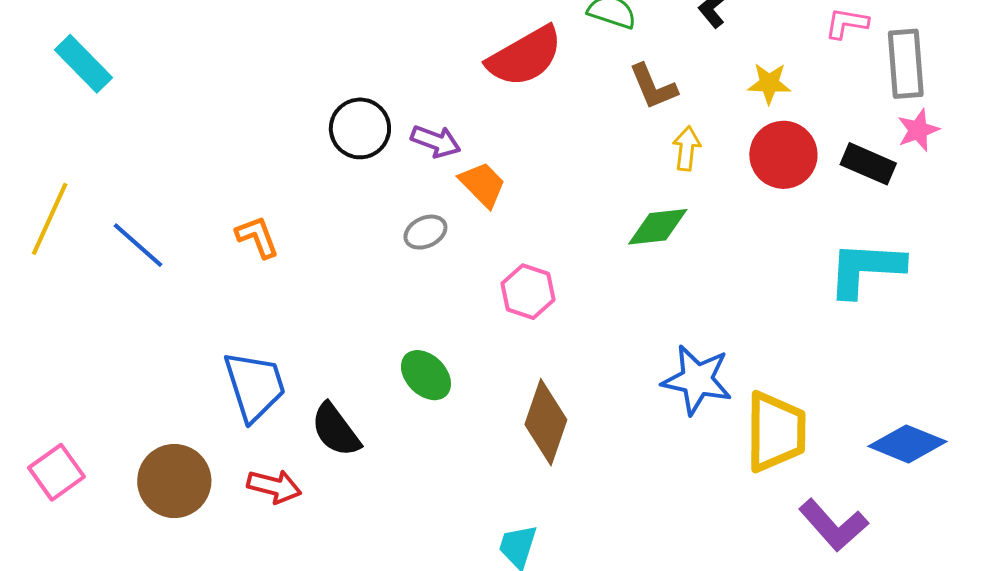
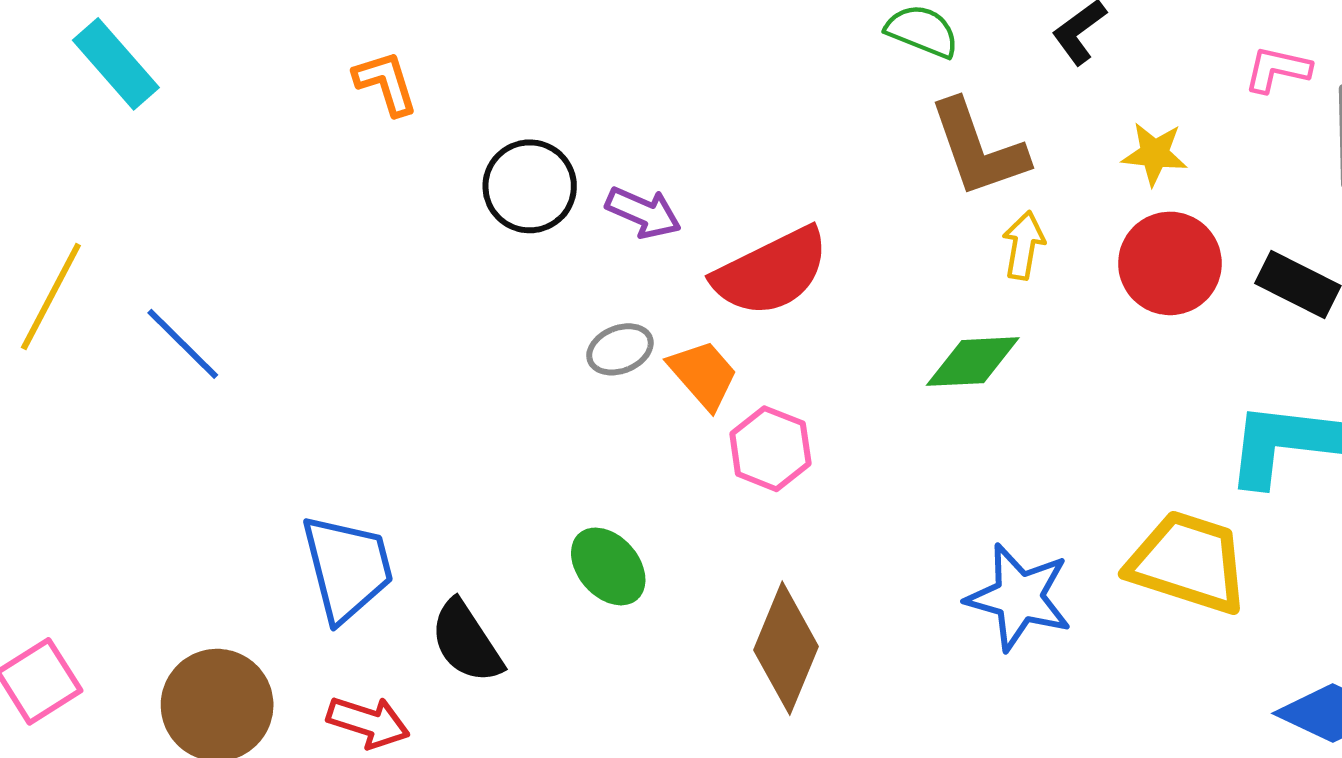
red semicircle: (525, 56) -> (771, 272), moved
brown L-shape: (653, 87) -> (978, 149), size x1.4
orange trapezoid: (483, 184) -> (703, 375), moved
orange L-shape: (257, 237) -> (386, 83), moved
yellow trapezoid: (776, 432) -> (1188, 562), moved, turned -76

